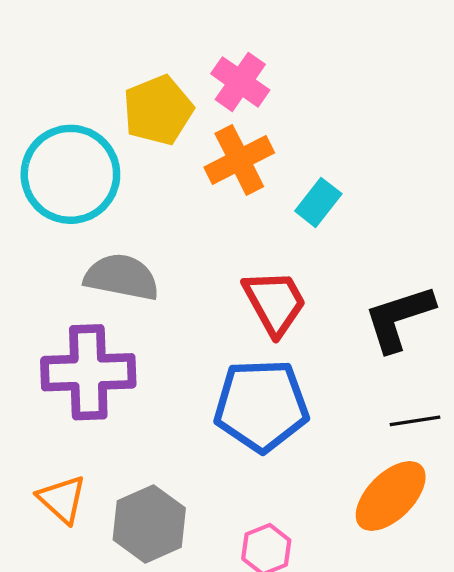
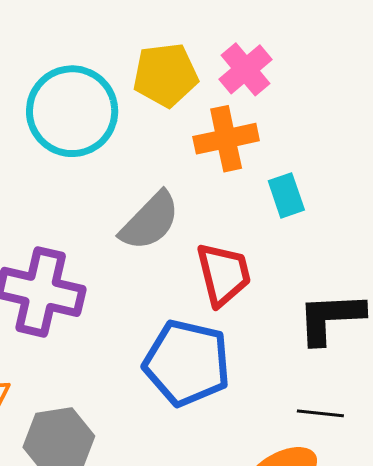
cyan rectangle: (318, 202) -> (286, 195), turned -72
gray semicircle: (122, 277) -> (150, 221), moved, turned 108

